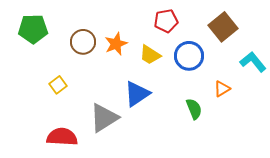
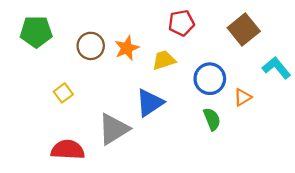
yellow trapezoid: (150, 55) -> (164, 60), turned 130
blue circle: (189, 56) -> (210, 79), moved

